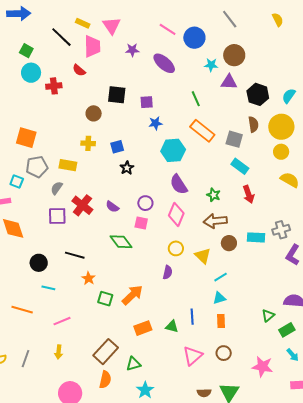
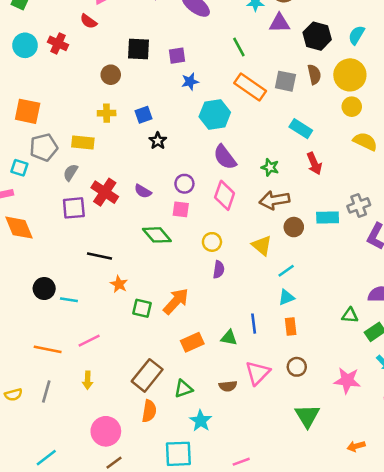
cyan circle: (31, 73) -> (25, 45), moved
red cross: (54, 86) -> (58, 43), turned 35
gray square: (234, 139) -> (285, 81), moved
yellow circle: (176, 248) -> (212, 242), moved
black circle: (39, 263) -> (44, 289), moved
orange line: (22, 310) -> (48, 349), moved
green triangle: (268, 316) -> (350, 315), turned 48
brown semicircle: (204, 393) -> (228, 386), moved

